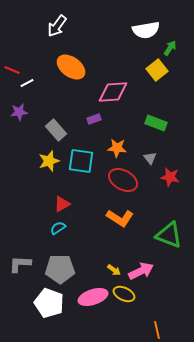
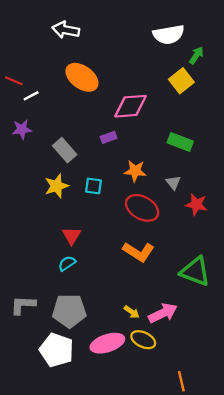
white arrow: (57, 26) -> (66, 30), turned 65
cyan square: (81, 161) -> (94, 186), size x0.6
red triangle: (62, 204) -> (72, 236), turned -30

